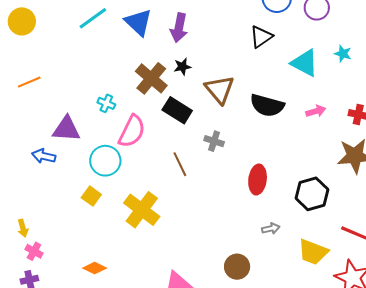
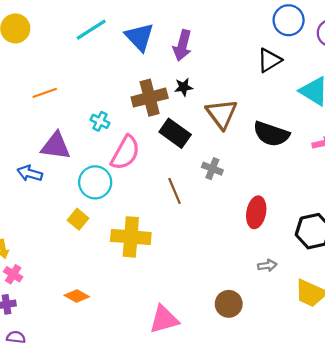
brown cross: (151, 78) -> (150, 98), turned 32
orange line: (29, 82) -> (45, 93), moved
yellow cross: (142, 210) -> (131, 237), turned -36

